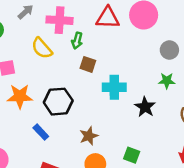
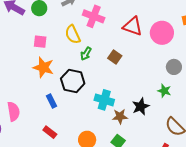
green arrow: (77, 41) -> (86, 54), moved
brown square: (88, 64) -> (115, 57), moved
cyan cross: (114, 87) -> (104, 100), moved
brown star: (89, 136) -> (120, 116), moved

